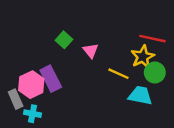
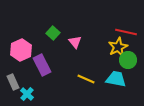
yellow line: (118, 74) -> (86, 79), moved
pink hexagon: (31, 85) -> (21, 50), moved
cyan cross: (33, 114) -> (27, 94), turned 32

